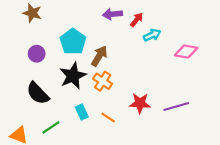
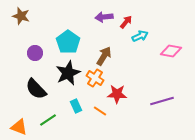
brown star: (32, 13) -> (21, 16), moved
brown arrow: (99, 56) -> (104, 56), moved
red star: (140, 103) -> (117, 94), moved

